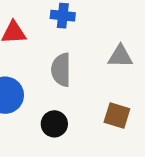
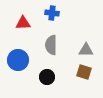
gray triangle: (120, 56) -> (86, 50), moved

